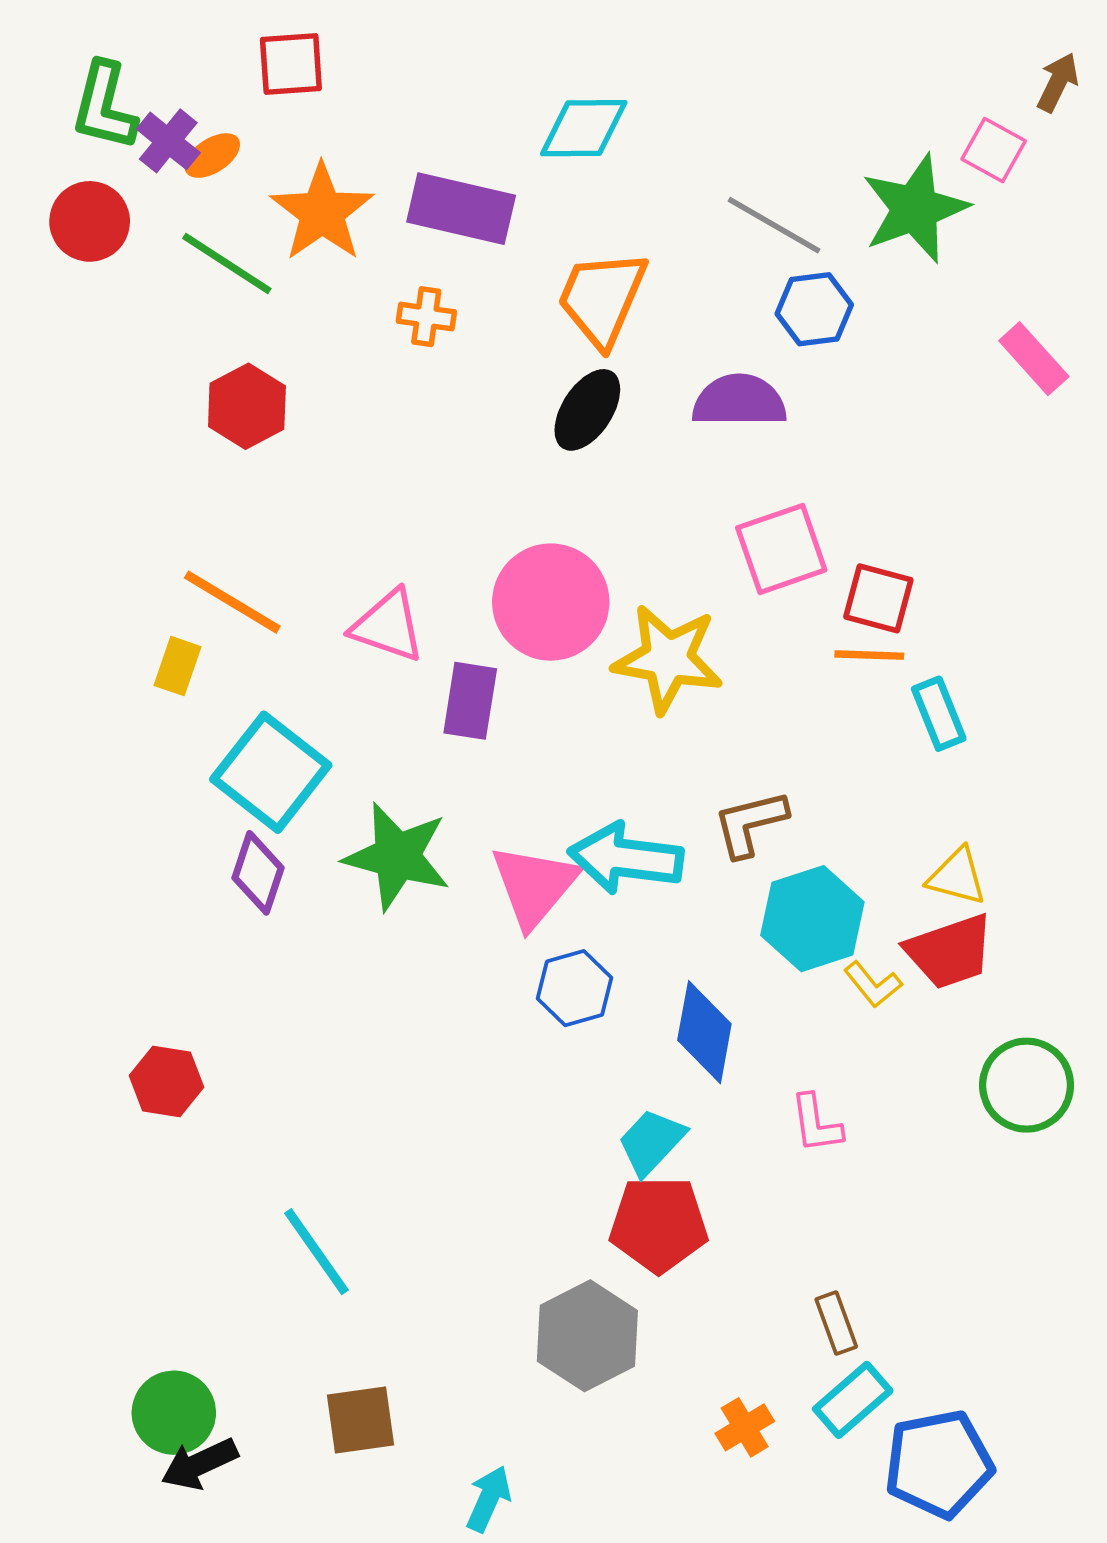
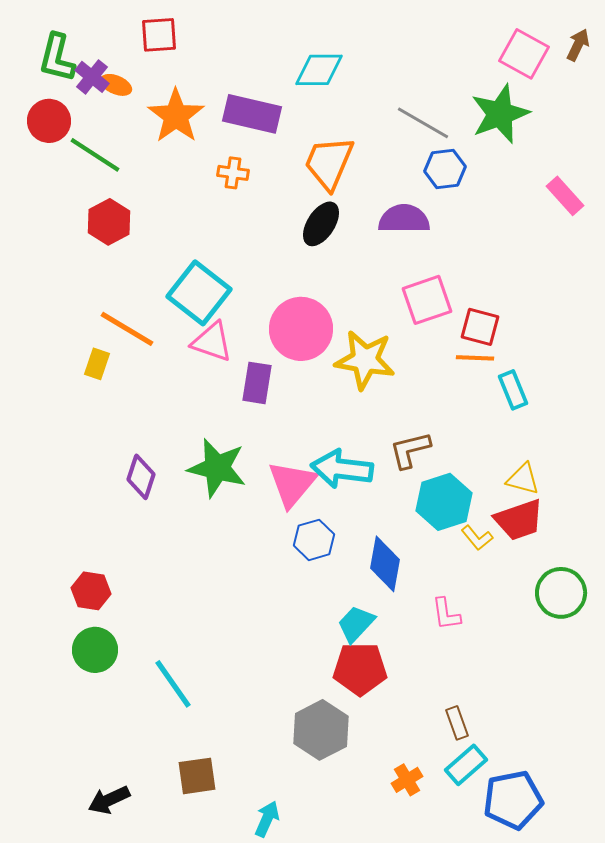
pink square: (994, 150) -> (524, 54), moved, size x1.4
orange ellipse: (212, 156) -> (116, 85), turned 56
green line: (227, 264) -> (95, 155), moved
red hexagon: (247, 406) -> (109, 222), moved
cyan square: (271, 772) -> (199, 293), moved
green circle: (174, 1413) -> (95, 650), moved

